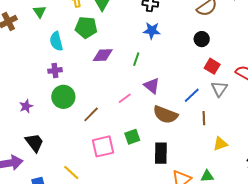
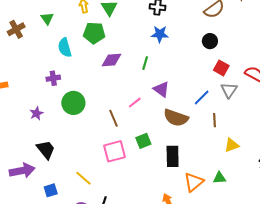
purple cross: (55, 70) -> (53, 78), moved
brown line: (91, 114) -> (114, 118), moved, turned -66

